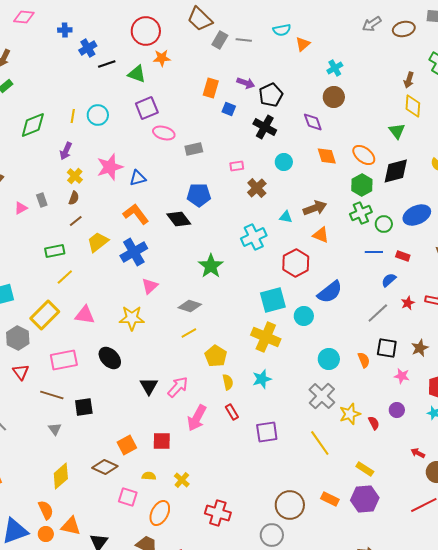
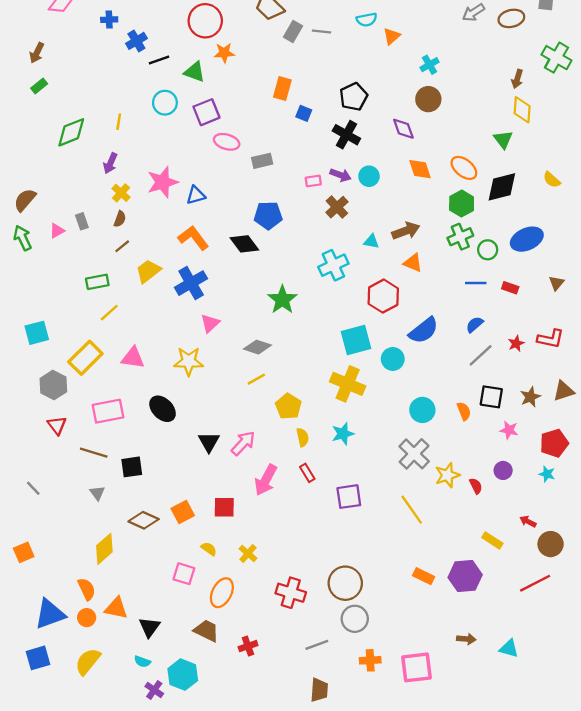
purple arrow: (246, 83) -> (341, 175), moved
cyan circle: (98, 115) -> (165, 103), moved
blue semicircle: (389, 280) -> (475, 325), moved
brown diamond: (105, 467) -> (144, 520), moved
yellow rectangle: (365, 469) -> (492, 540), moved
yellow semicircle: (149, 476) -> (209, 549), turned 32
brown circle: (290, 505) -> (345, 583), moved

